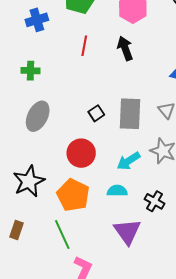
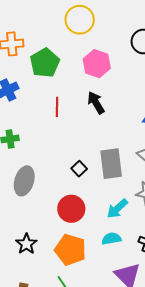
black star: (29, 181) -> (26, 244), size x0.7

